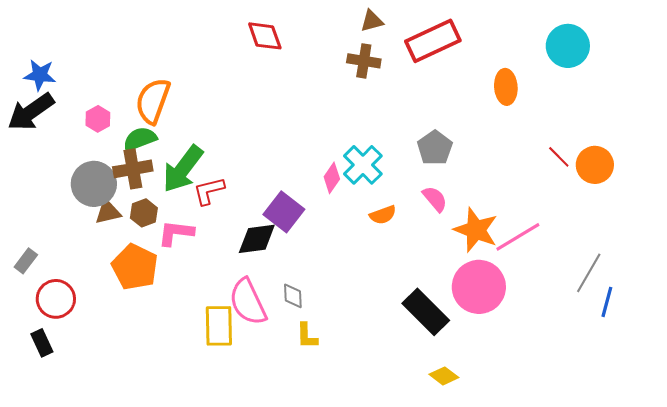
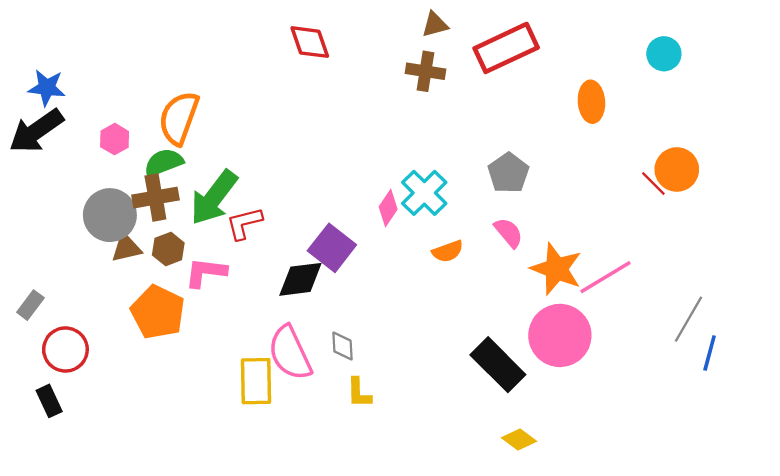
cyan circle: (568, 46) -> (664, 54), size x0.7
orange circle: (595, 165) -> (677, 169), moved

